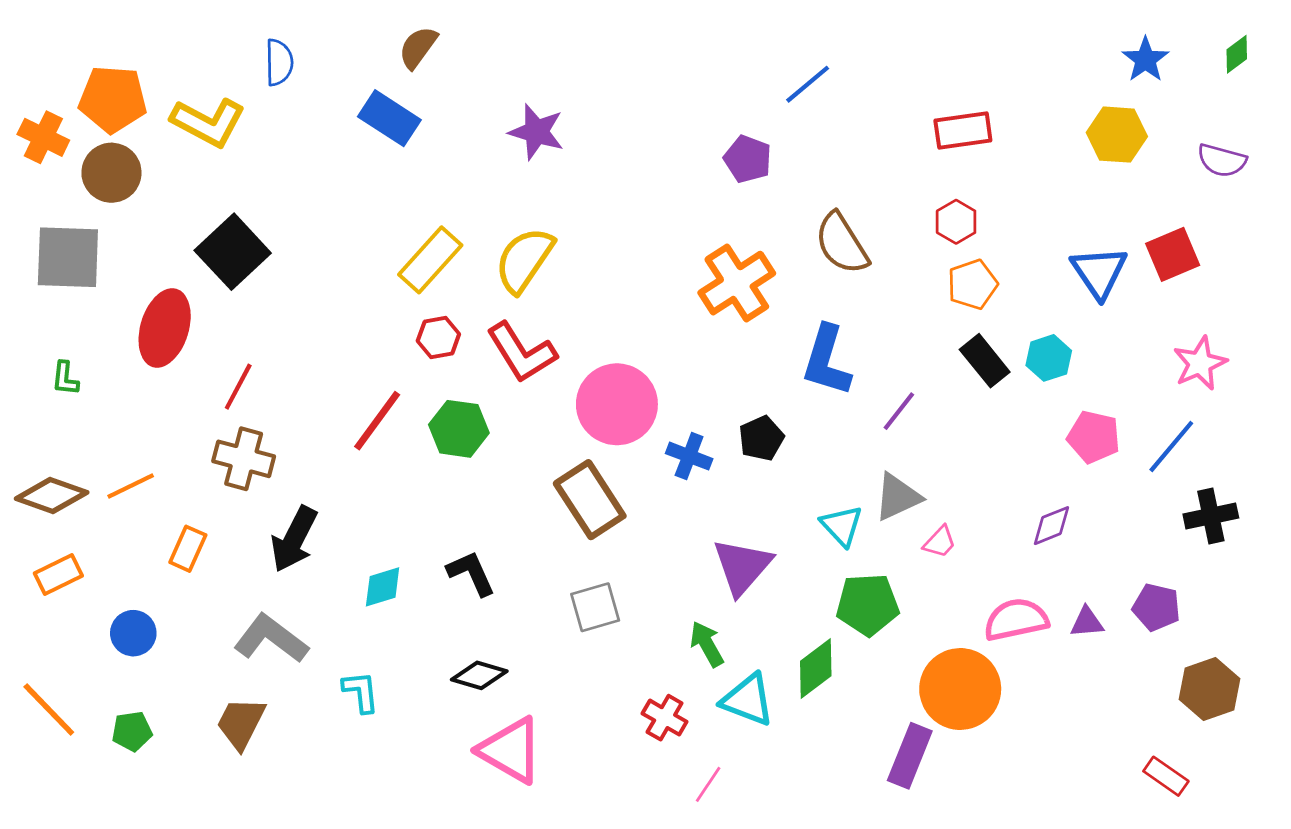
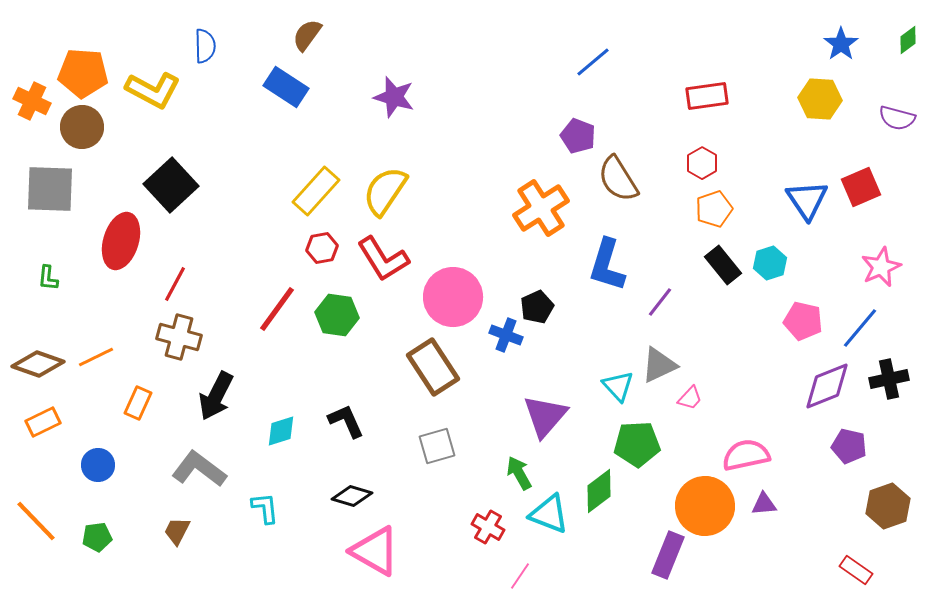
purple pentagon: (748, 159) -> (578, 136), moved
black pentagon: (761, 438) -> (537, 307), moved
purple diamond: (1051, 526) -> (827, 386), moved, size x1.6
purple triangle: (1087, 622) -> (764, 504), moved
brown trapezoid: (241, 723) -> (177, 531), size x0.7

